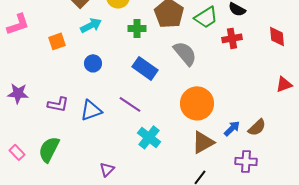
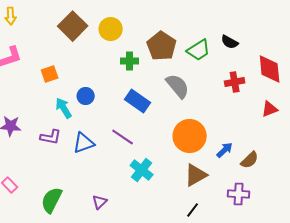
cyan arrow: (91, 25) -> (64, 108), moved, turned -95
red diamond: (277, 36) -> (270, 69), size x1.4
red cross: (232, 38) -> (235, 82), moved
red triangle: (284, 84) -> (270, 109), moved
blue arrow: (232, 128) -> (225, 150), moved
green semicircle: (49, 149) -> (52, 200), moved

